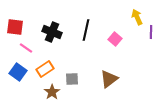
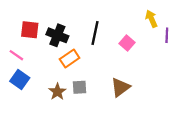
red square: (15, 27) -> (30, 30), moved
pink line: (26, 48) -> (16, 55), moved
orange rectangle: (45, 69) -> (70, 58), moved
brown star: (52, 92) -> (57, 92), moved

